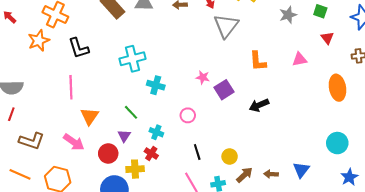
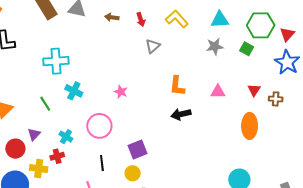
gray triangle: (226, 26) -> (153, 46), size x0.6
red triangle: (327, 38) -> (254, 90), moved
purple square: (224, 90) -> (138, 149), moved
black arrow: (259, 105) -> (181, 114), moved
green line: (131, 112) -> (45, 104), moved
pink circle: (188, 115) -> (99, 126), size x1.6
red cross: (151, 153) -> (57, 156), turned 32

